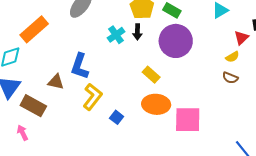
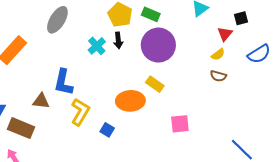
yellow rectangle: (151, 75) -> (155, 84), moved
orange ellipse: (156, 104) -> (130, 101), moved
pink square: (188, 120) -> (180, 124), size x0.7

